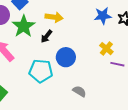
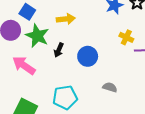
black arrow: (46, 36) -> (59, 50), moved
cyan pentagon: (41, 71) -> (65, 97), moved

